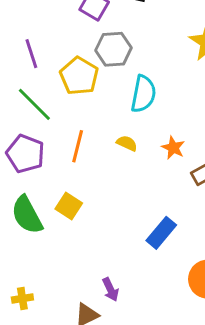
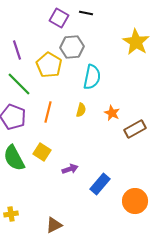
yellow semicircle: (127, 143) -> (81, 110), turned 80
blue rectangle: (161, 233) -> (100, 184), moved
purple arrow: (111, 290) -> (70, 169), moved, turned -84

